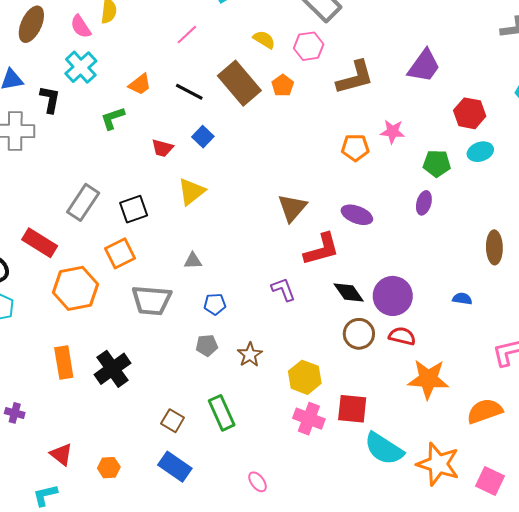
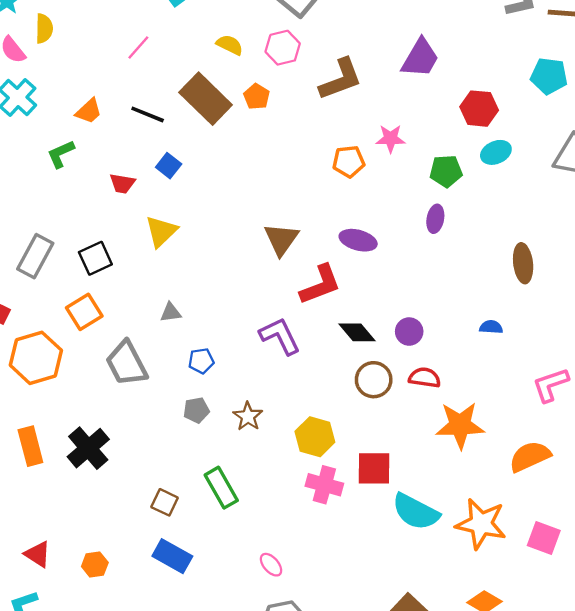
purple L-shape: (283, 289) -> (280, 336), size x1.4
purple circle: (393, 296) -> (409, 332), size x0.6
gray trapezoid: (152, 300) -> (127, 363), turned 63

